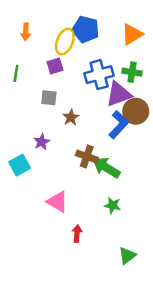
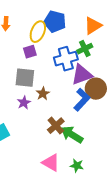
green cross: (132, 72) -> (85, 49), moved, turned -35
gray square: (49, 98) -> (25, 78), size x1.5
purple star: (42, 142) -> (24, 103), moved
brown cross: (87, 157) -> (56, 126), turned 30
pink triangle: (57, 202) -> (51, 163), moved

